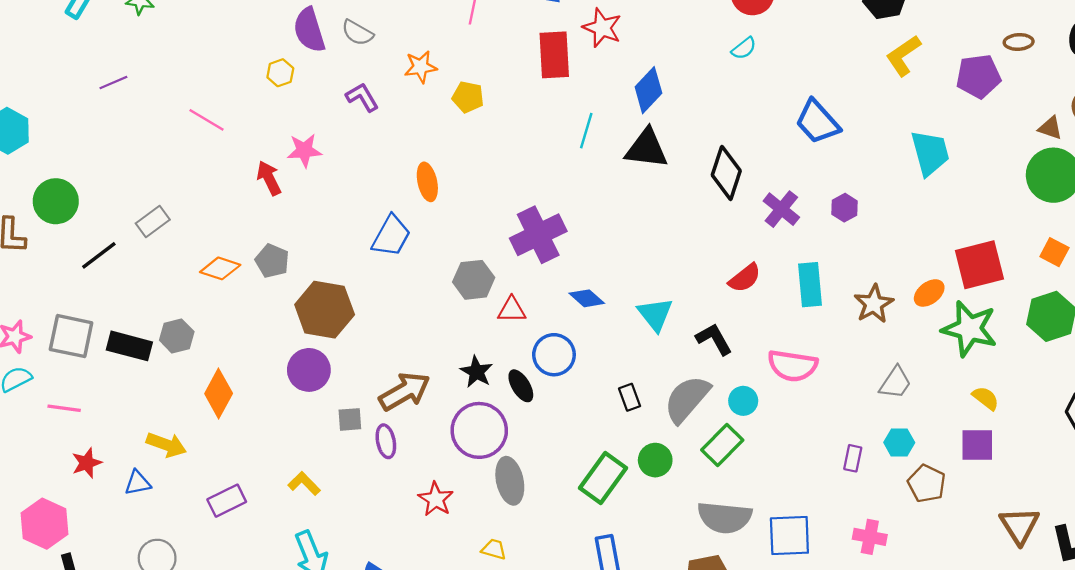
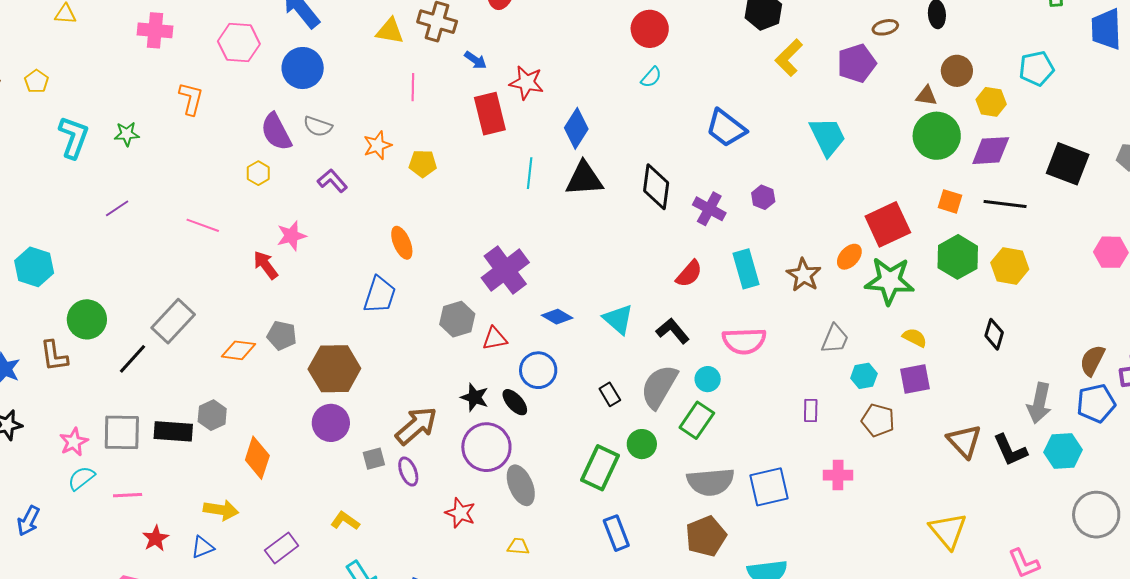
gray rectangle: (153, 222) -> (173, 321), size x1.5
cyan hexagon: (899, 442) -> (864, 376), moved

